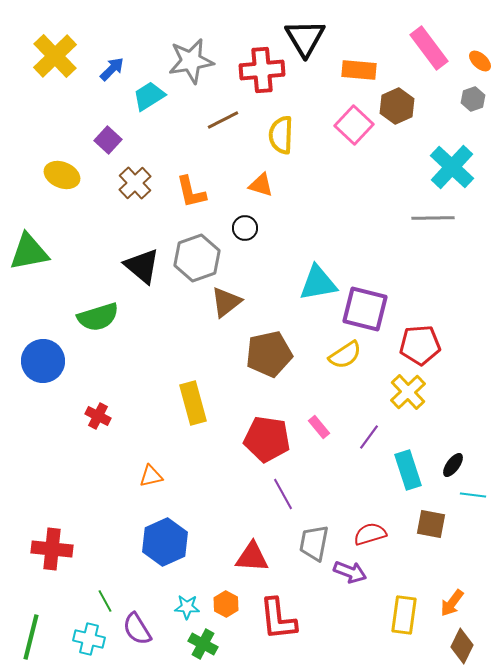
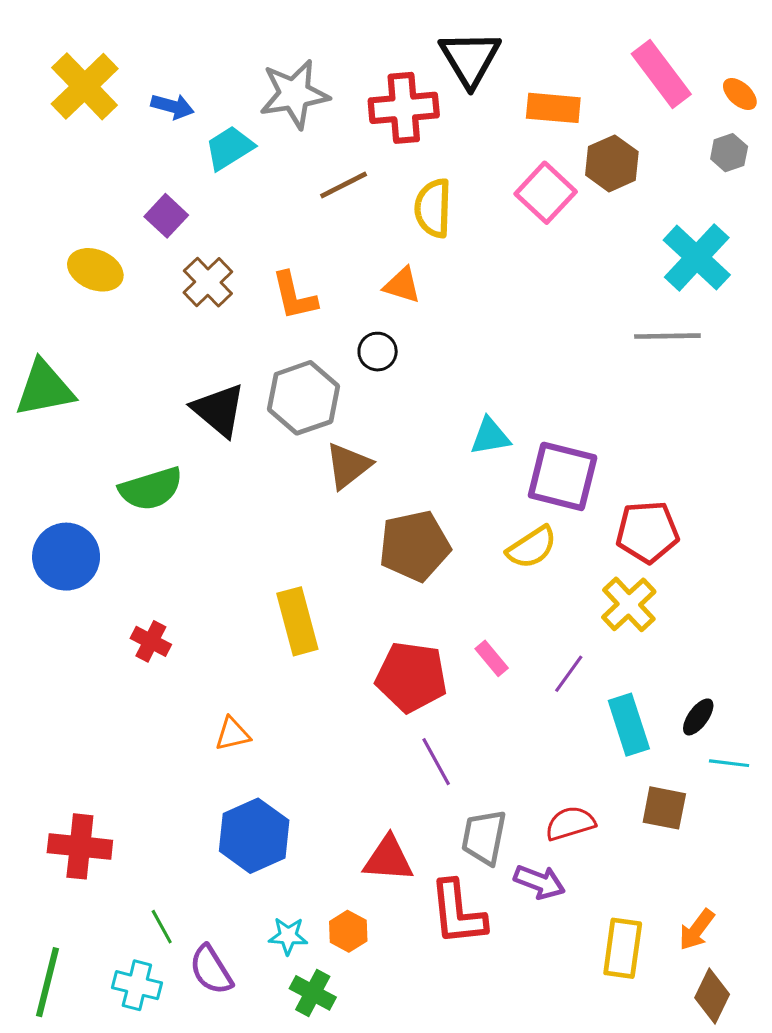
blue arrow: (112, 69) -> (172, 106), turned 60
cyan triangle: (318, 283) -> (490, 436), size x0.7
red L-shape: (278, 619) -> (458, 913), moved

